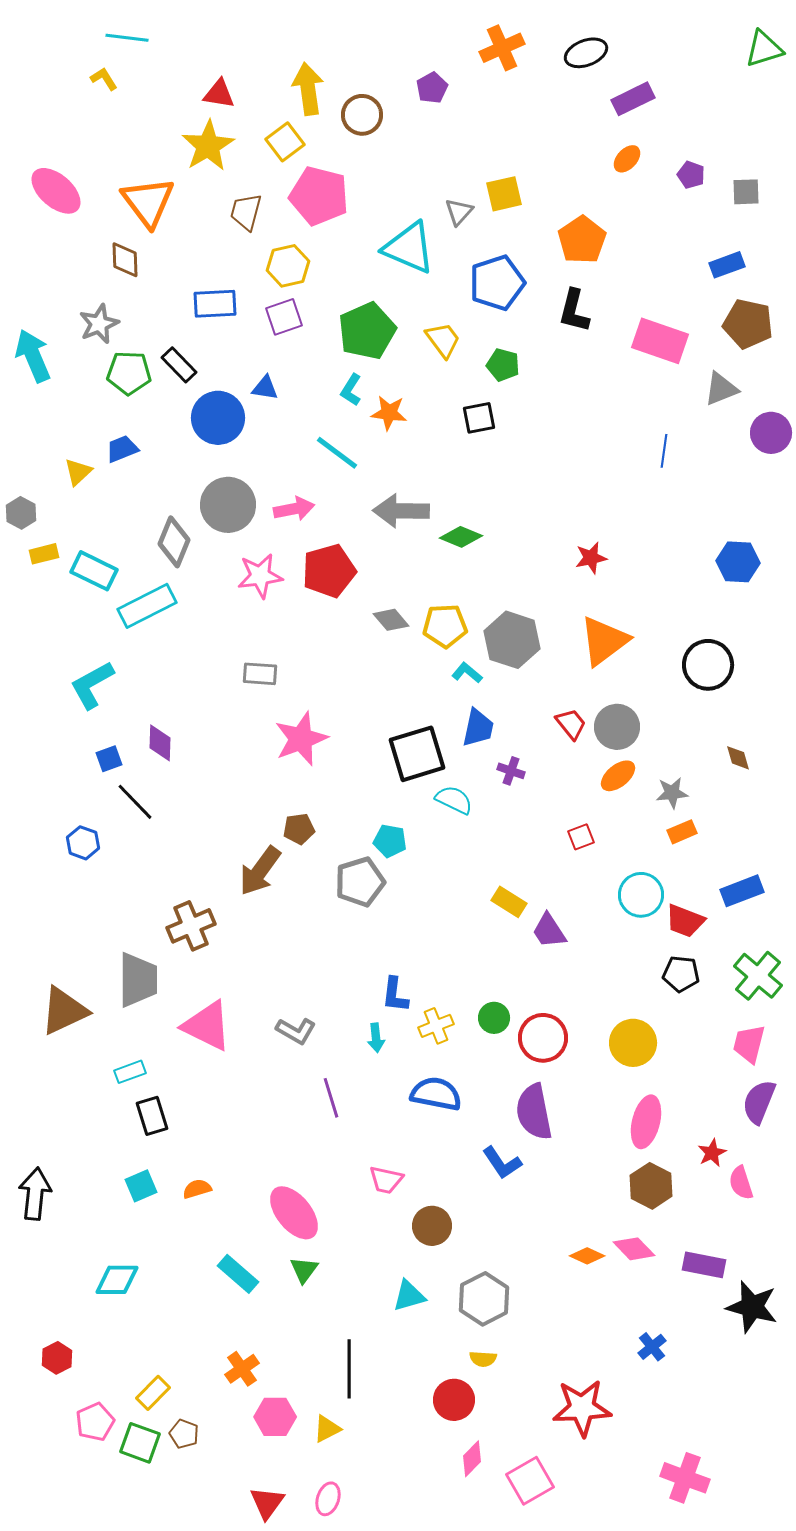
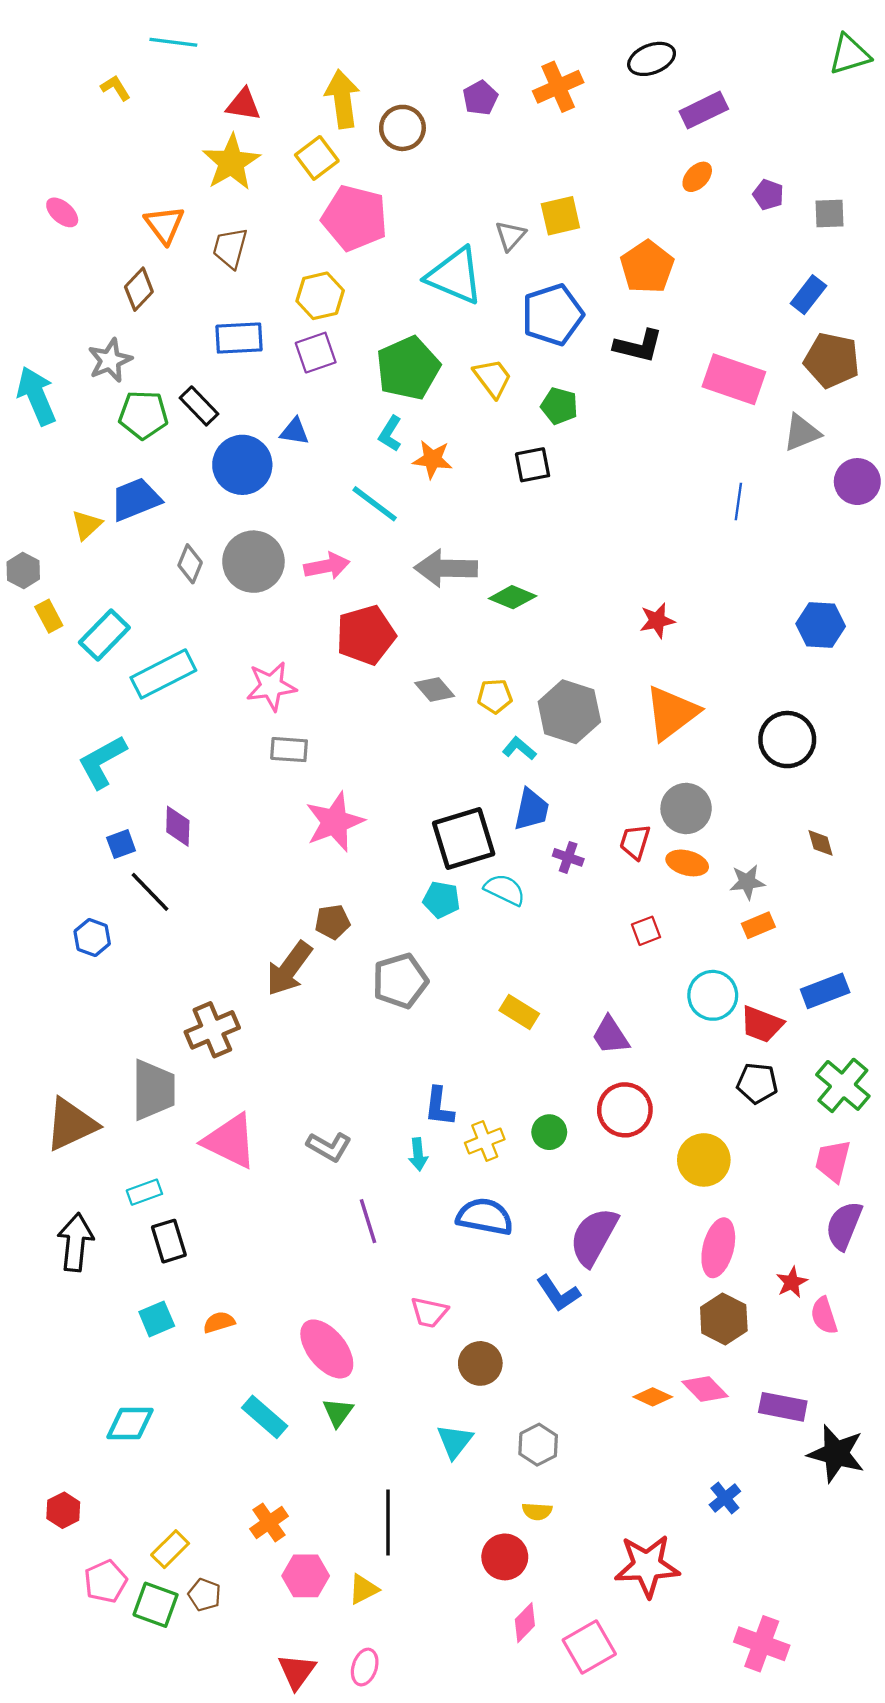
cyan line: (127, 38) -> (173, 42), moved
orange cross: (502, 48) -> (558, 87), moved
pink ellipse: (56, 191) -> (62, 212), size x0.6
orange triangle: (148, 202) -> (164, 225), size x0.7
brown trapezoid: (246, 212) -> (230, 248), moved
brown diamond: (125, 260) -> (139, 289), turned 45
blue rectangle: (727, 265) -> (808, 295), turned -32
black L-shape: (574, 311) -> (638, 346), turned -90
blue trapezoid: (122, 449) -> (136, 499), size x1.4
gray diamond: (174, 542) -> (190, 564), moved, size x0.7
yellow rectangle: (44, 554) -> (49, 616), turned 76
cyan rectangle: (94, 571) -> (104, 635), turned -72
pink star: (260, 576) -> (271, 686), moved
yellow pentagon: (445, 626) -> (495, 696), size x0.7
red trapezoid: (571, 724) -> (635, 842), moved, turned -124
orange ellipse: (618, 776) -> (687, 863), turned 54
cyan pentagon: (390, 841) -> (441, 900), moved
yellow rectangle: (509, 902) -> (519, 1012), moved
red circle: (543, 1038) -> (625, 1110), moved
purple semicircle: (534, 1112) -> (594, 1237), turned 40
black arrow: (35, 1194) -> (76, 1242), moved
cyan triangle: (409, 1296) -> (455, 1441), turned -36
gray hexagon: (484, 1299) -> (538, 1445), size x0.7

